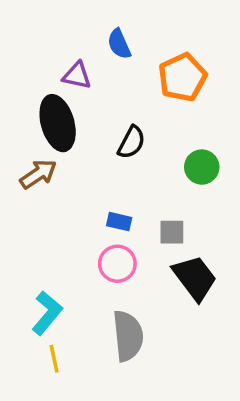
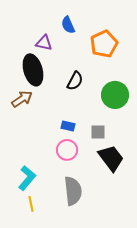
green circle: (202, 167) -> (115, 95), size x1.4

